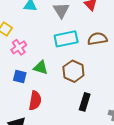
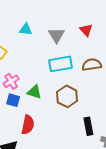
pink cross: (19, 47) -> (11, 81), moved
black rectangle: (85, 102) -> (88, 126), moved, turned -30

